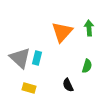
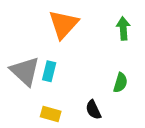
orange triangle: (62, 32) -> (63, 24), moved
yellow rectangle: (29, 88) -> (51, 114), moved

